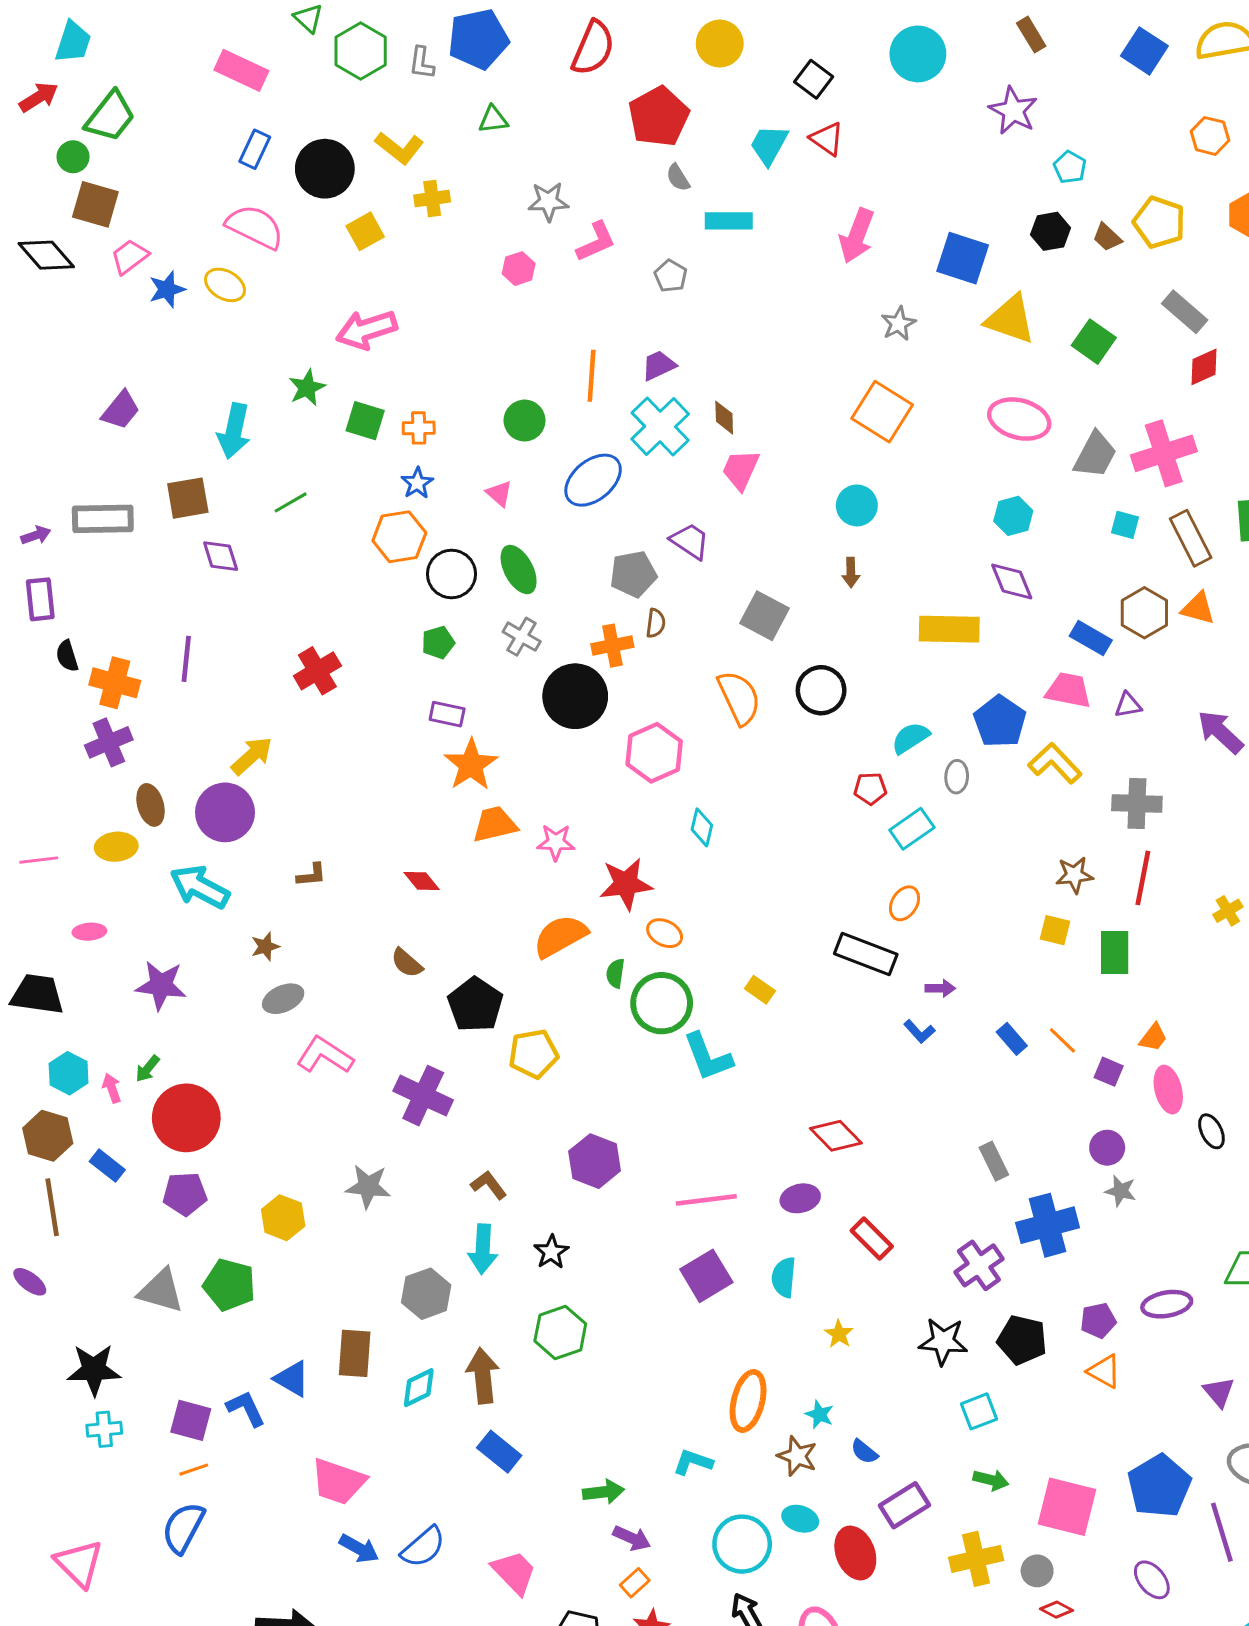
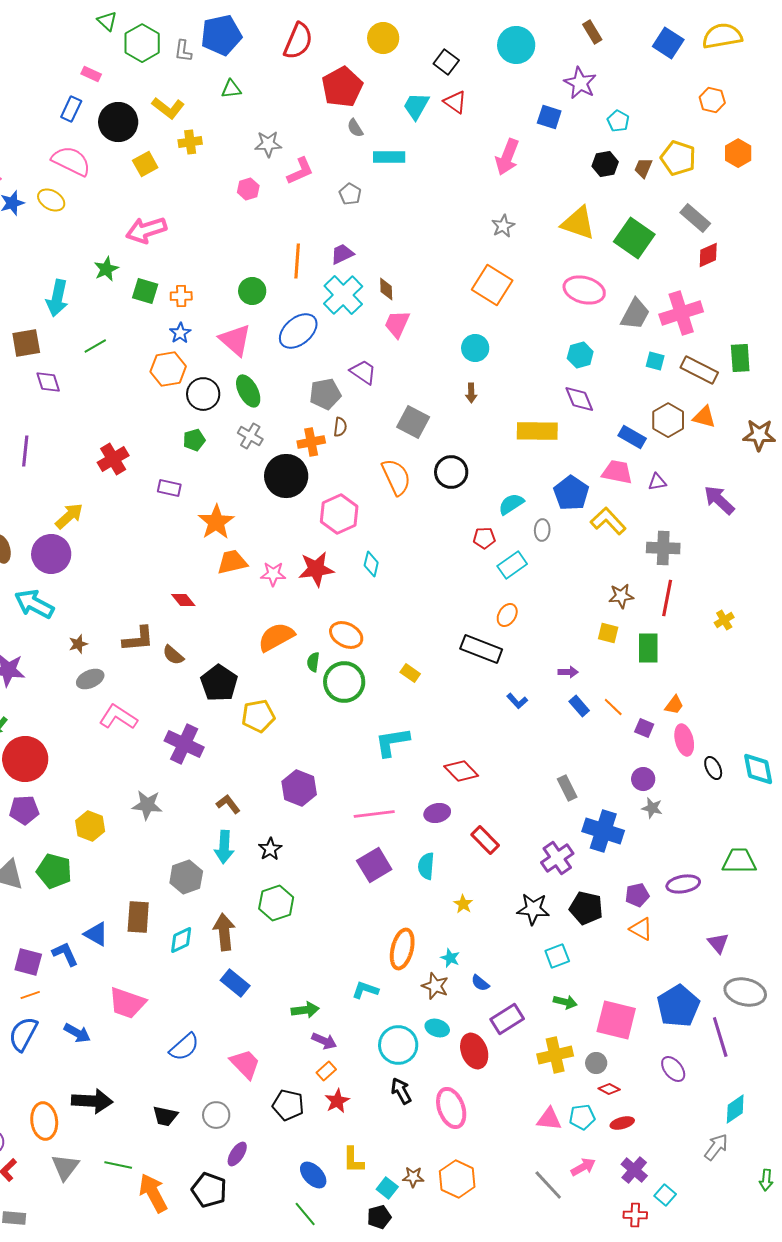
pink rectangle: (241, 70) -> (91, 74), moved, size x0.6
pink arrow: (857, 236) -> (507, 157), moved
brown trapezoid: (1107, 237) -> (643, 168), turned 70
blue square: (963, 258) -> (549, 117), moved, size x0.7
green square: (1094, 342) -> (634, 238), size x1.4
pink triangle: (499, 494) -> (235, 340), size x1.8
brown rectangle: (1191, 538) -> (699, 370), turned -36
purple rectangle: (447, 714) -> (169, 488), moved
brown L-shape: (311, 875) -> (138, 639), moved, size x1.6
red star: (626, 884) -> (316, 569), moved
orange ellipse: (665, 933) -> (346, 635), size x1.4
purple arrow: (940, 988) -> (568, 672), moved
cyan L-shape: (708, 1057) -> (392, 742), moved, turned 102
blue cross: (1048, 1225) -> (603, 831), turned 33
blue arrow: (359, 1549) -> (77, 1033), moved

